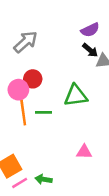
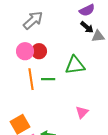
pink circle: (18, 90) -> (25, 51), moved
pink triangle: (84, 152) -> (82, 112), turned -48

